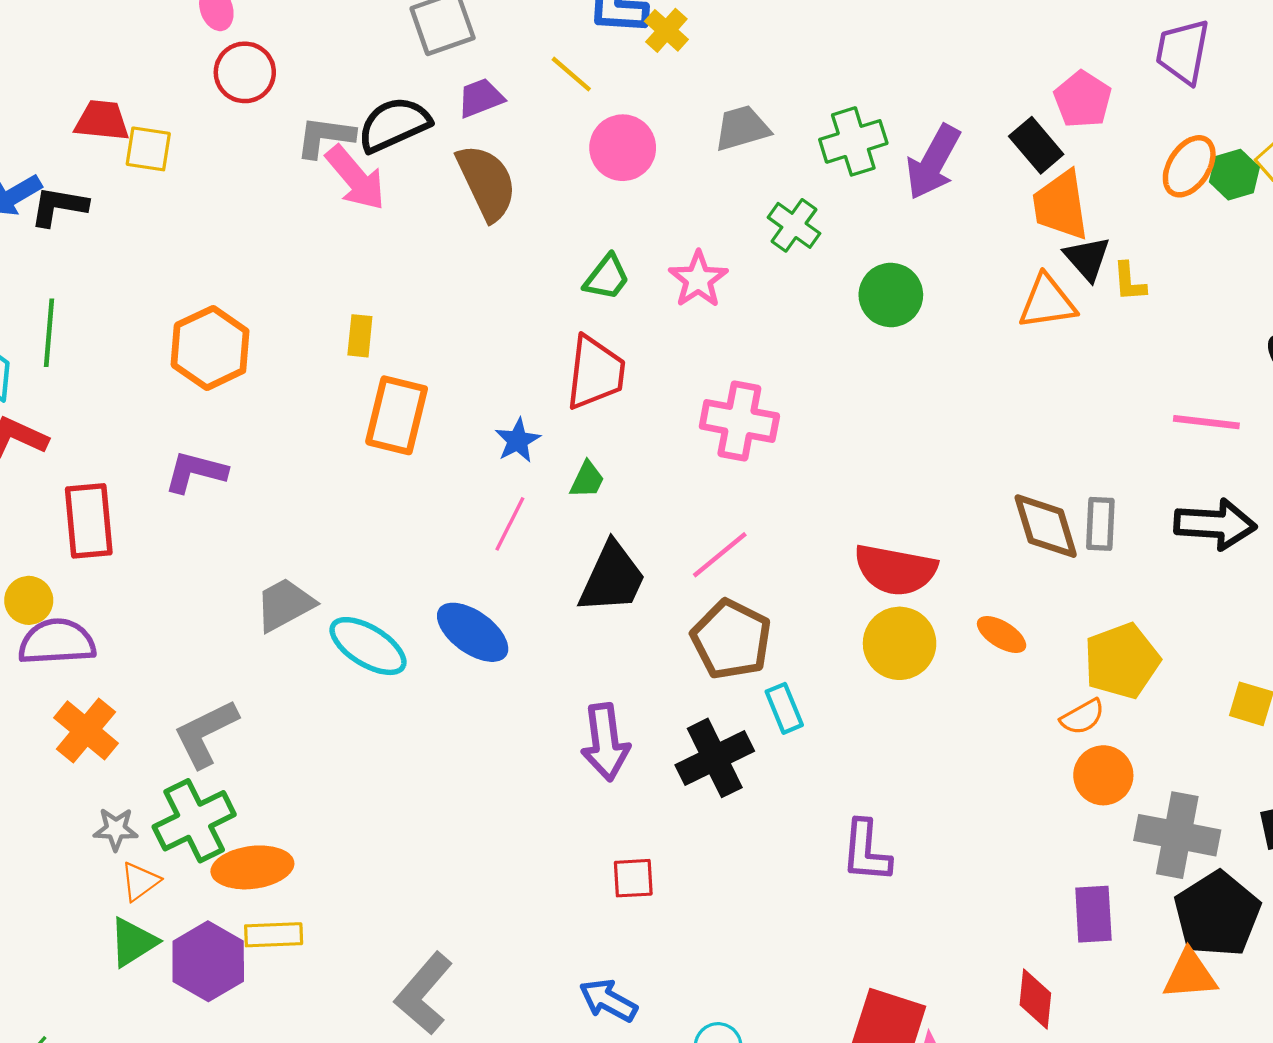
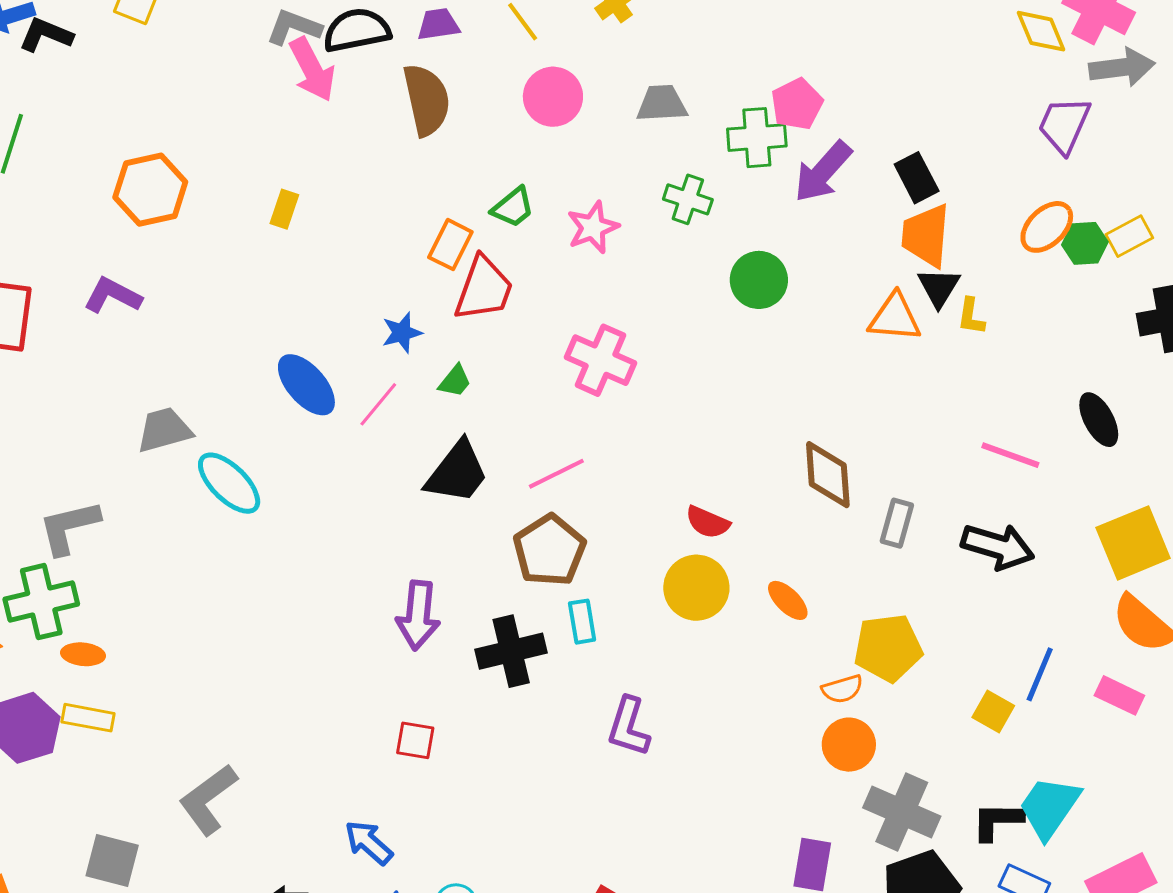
pink pentagon: (1083, 99) -> (797, 104), moved
green cross: (794, 225) -> (688, 199), turned -30
orange rectangle: (397, 415) -> (450, 245), moved, size x0.7
brown diamond: (1046, 526) -> (828, 475), moved
red semicircle: (895, 570) -> (708, 522), size x0.6
blue ellipse: (473, 632) -> (306, 385), moved
purple L-shape: (866, 851) -> (629, 727), moved
orange ellipse: (252, 867) -> (83, 654), size x0.6

